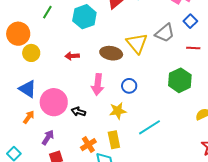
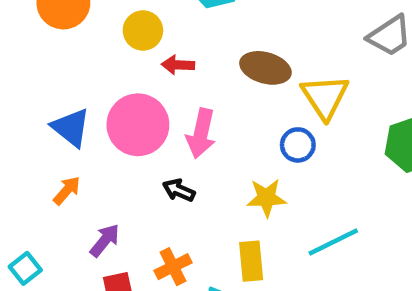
yellow triangle: (137, 43) -> (325, 97), moved
yellow circle: (31, 53) -> (143, 30), moved
pink arrow: (98, 85) -> (201, 133), moved
pink circle: (54, 102) -> (138, 125), moved
orange cross: (88, 145) -> (173, 267), moved

